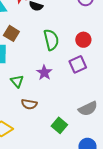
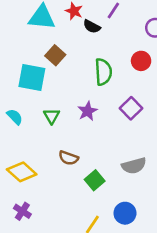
red circle: (83, 40) -> (141, 61), moved
purple square: (78, 64) -> (131, 108), turned -30
brown semicircle: (29, 104) -> (69, 158), moved

